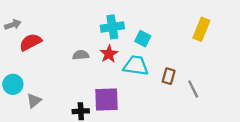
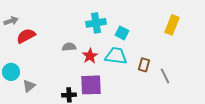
red star: (109, 54) -> (90, 56), moved

